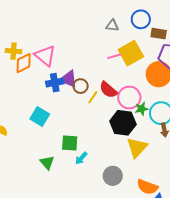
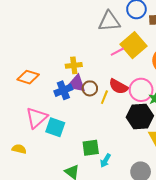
gray triangle: (112, 26) -> (109, 21), size x1.6
yellow cross: (13, 51) -> (74, 65), moved
pink triangle: (45, 56) -> (37, 118), moved, turned 50
orange diamond: (24, 63) -> (28, 77), turned 55

